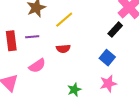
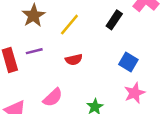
black rectangle: (115, 30) -> (114, 20), moved
pink semicircle: (37, 66) -> (53, 97), moved

